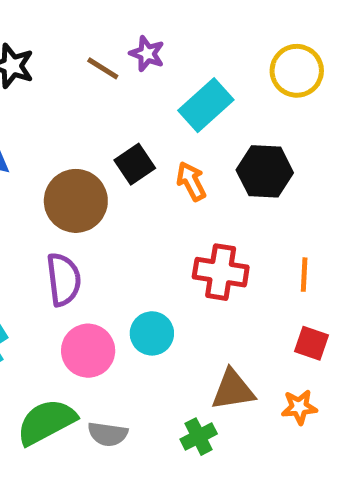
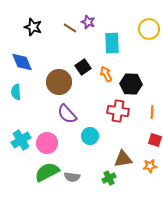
cyan rectangle: (206, 105) -> (112, 43), turned -50
black hexagon: (265, 171) -> (131, 84), moved
purple semicircle: (64, 279) -> (67, 114), moved, turned 145
pink circle: (88, 351) -> (47, 143), moved

